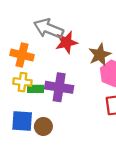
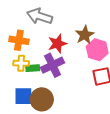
red star: (67, 42) -> (57, 44), moved
purple cross: (59, 87) -> (52, 65), turned -30
brown circle: (43, 126) -> (42, 99), size x1.5

